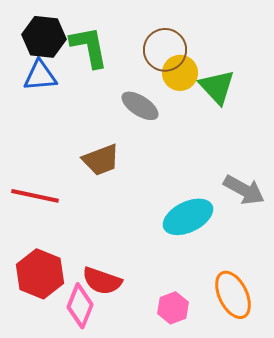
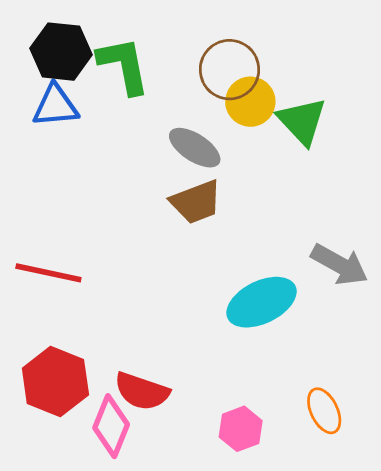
brown trapezoid: (101, 160) -> (196, 202), moved
orange ellipse: (233, 295) -> (324, 411), size x0.7

